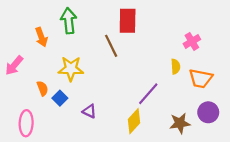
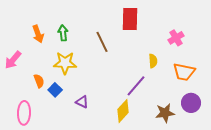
green arrow: (69, 21) -> (63, 33), moved, size x0.7
red rectangle: (128, 21) -> (130, 19), moved
yellow semicircle: (176, 67) -> (153, 61), moved

